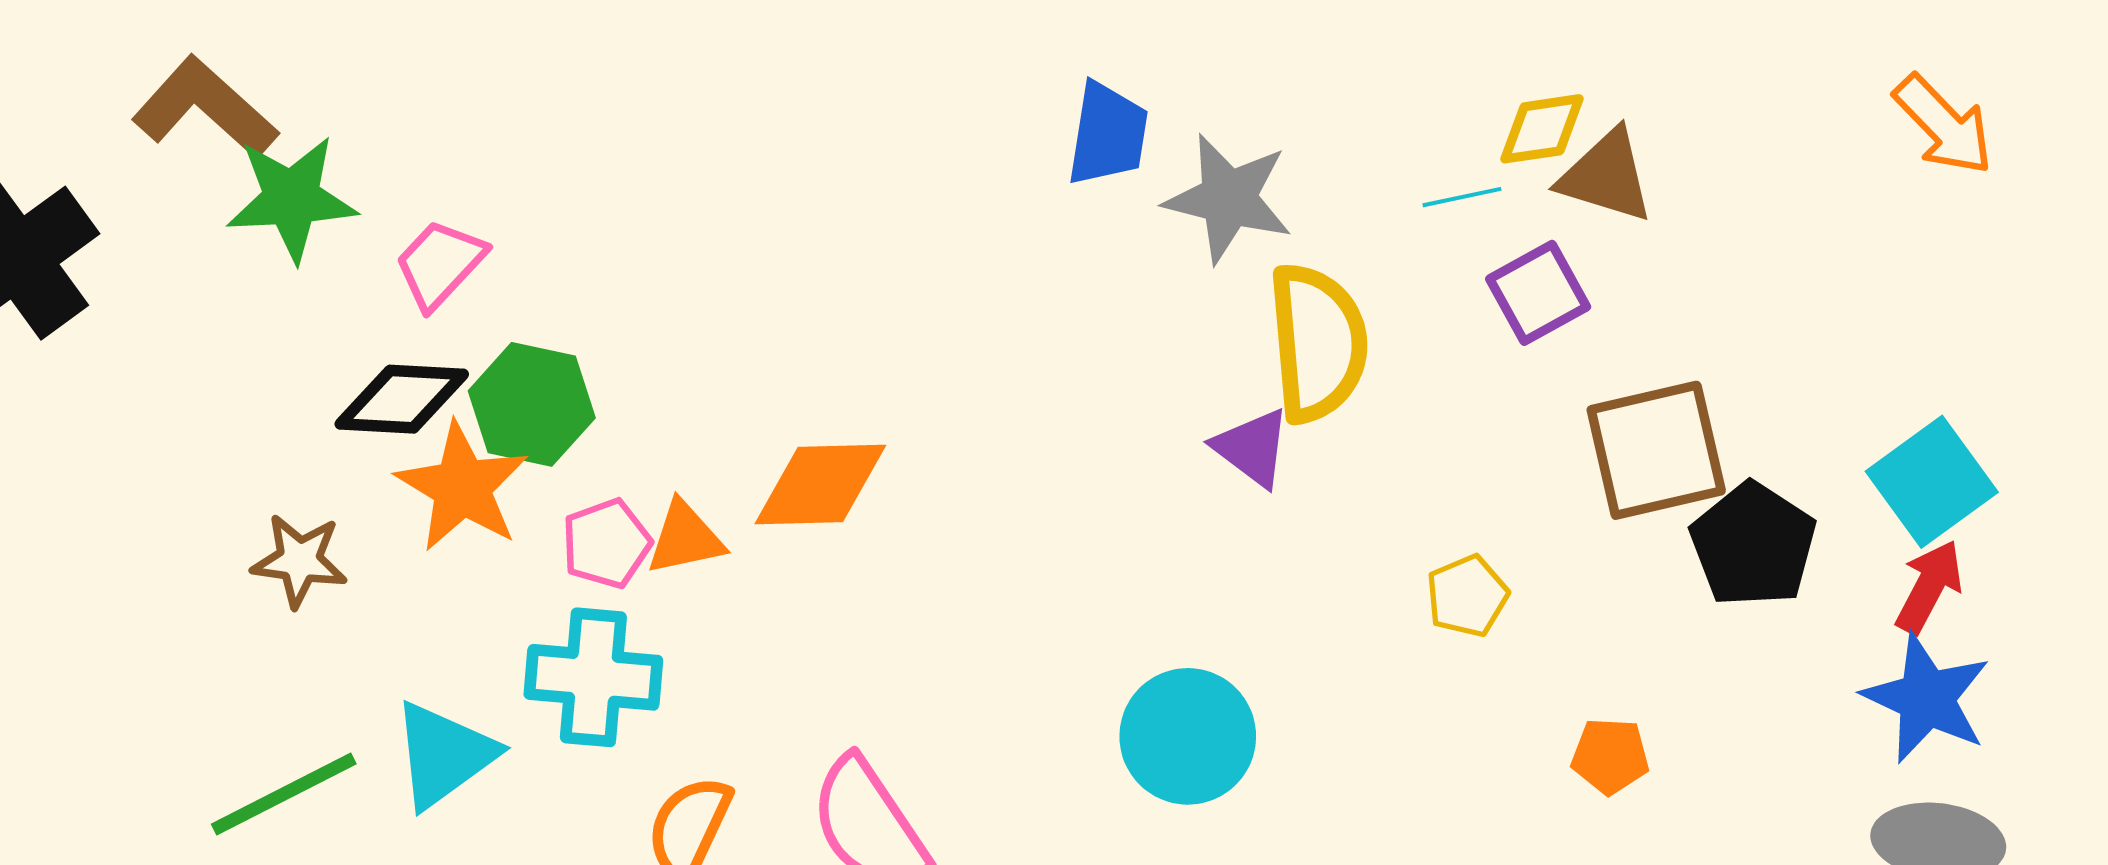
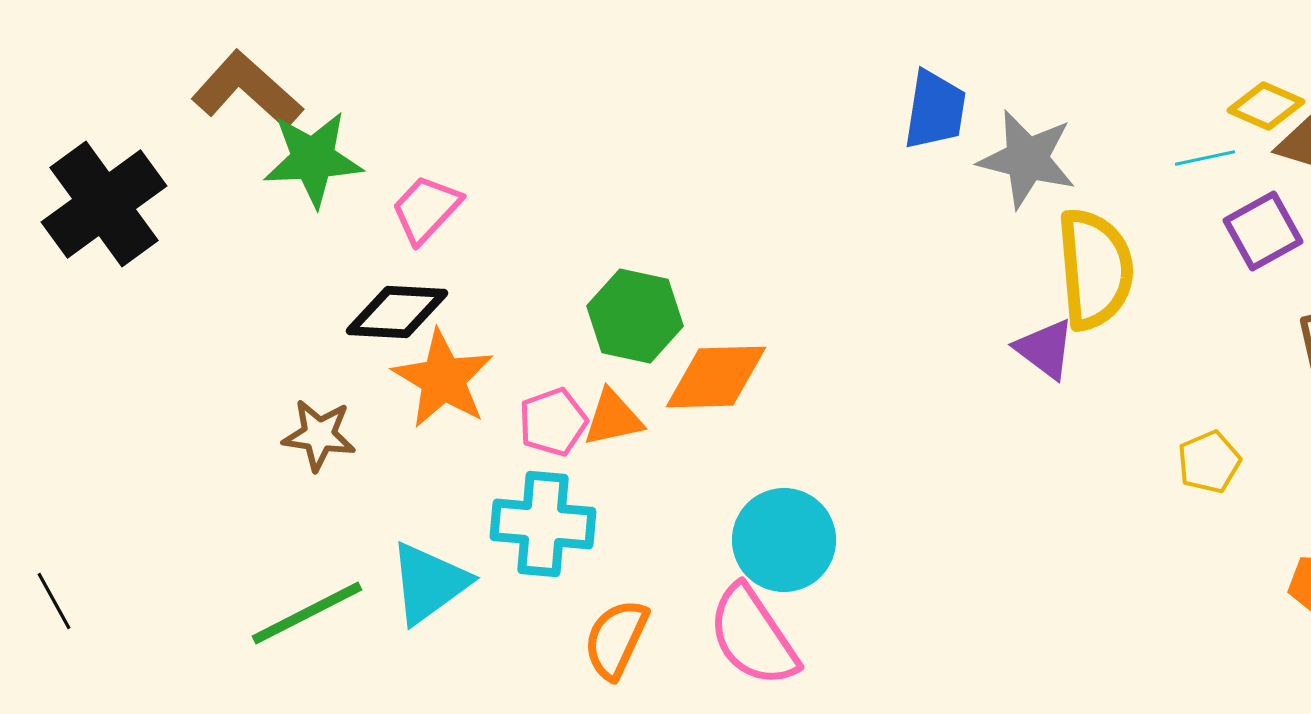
yellow diamond: (1542, 129) -> (1266, 106), turned 32
green hexagon: (532, 404) -> (635, 316), moved
cyan circle: (1188, 736) -> (784, 540), moved

